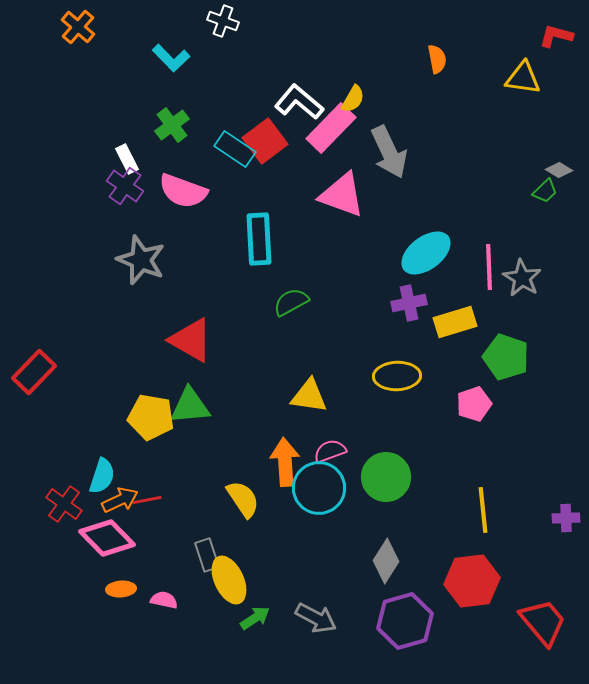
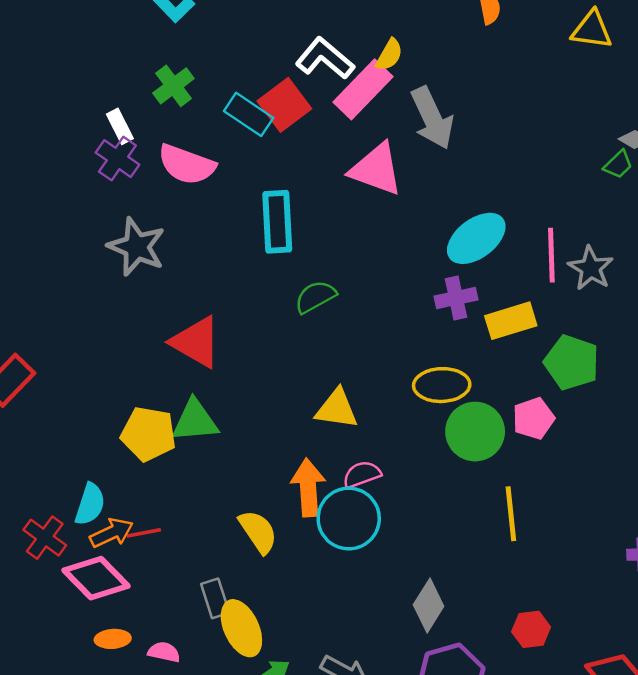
green circle: (386, 477) -> (475, 432), moved
yellow line: (483, 510) -> (511, 514), moved
red hexagon: (472, 581) -> (531, 629), size x0.6

